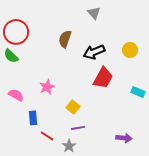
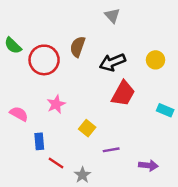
red circle: (16, 32) -> (44, 60), moved
green semicircle: (11, 56) -> (13, 46), moved
purple line: (78, 128) -> (111, 150), moved

